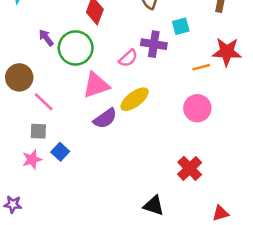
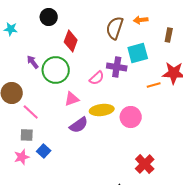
cyan square: (181, 26) -> (138, 53), size x1.5
pink triangle: (96, 85) -> (72, 99), size x0.7
yellow ellipse: (135, 99) -> (102, 110), turned 30
pink circle: (197, 108) -> (131, 117), moved

